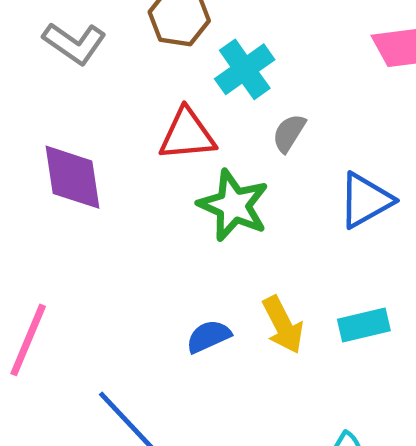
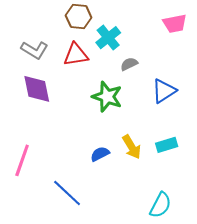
gray L-shape: (74, 43) -> (35, 50), moved
gray semicircle: (289, 133) -> (129, 64), turned 36
red triangle: (187, 135) -> (76, 55), moved

